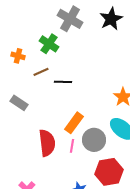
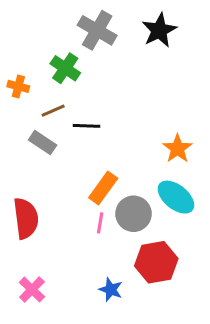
gray rectangle: (19, 103) -> (43, 143), moved
red semicircle: (47, 143) -> (26, 218), moved

